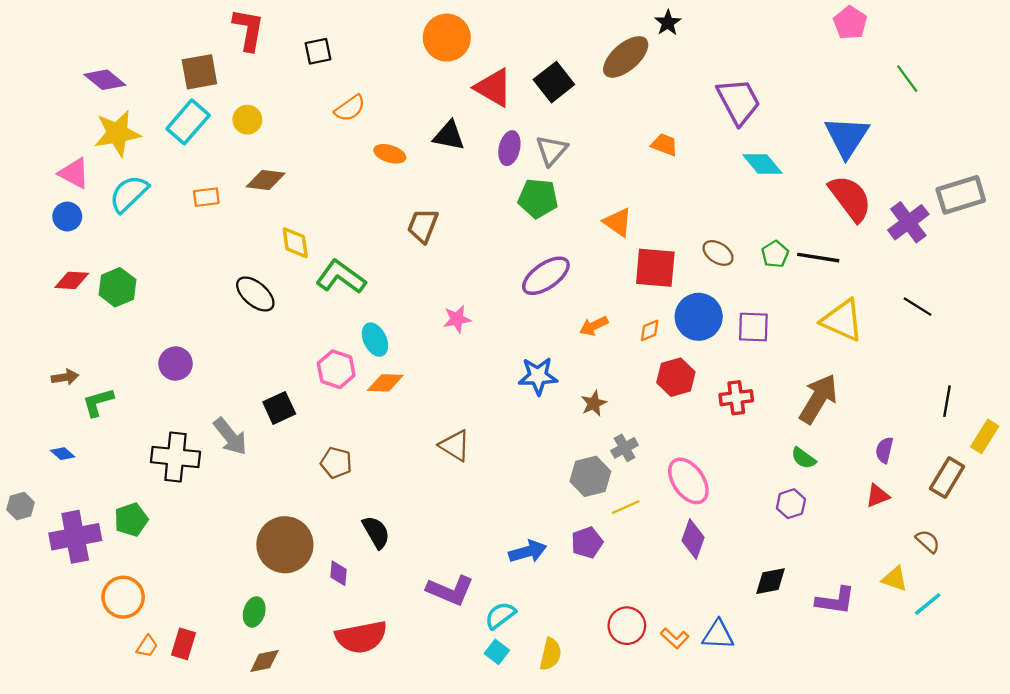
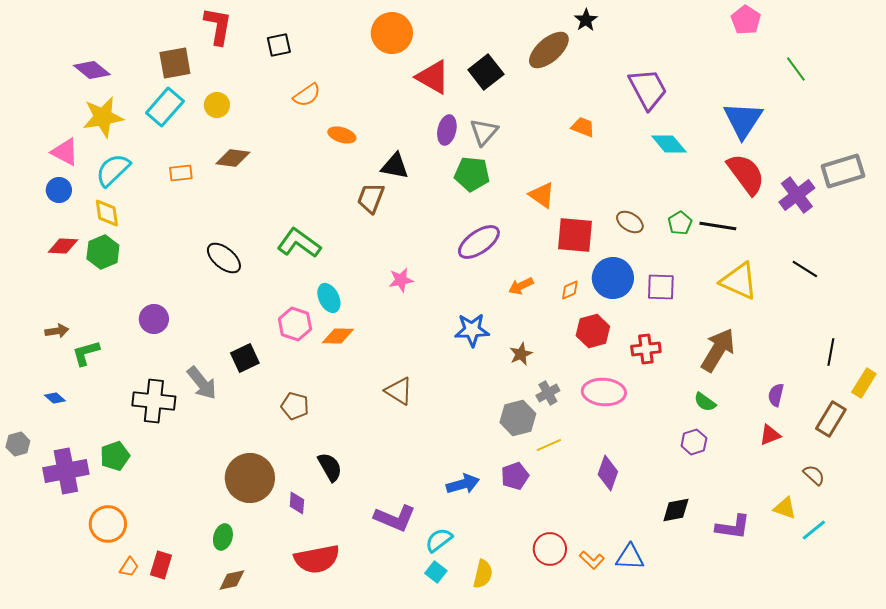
black triangle: (449, 136) -> (395, 166), moved
yellow diamond: (295, 243) -> (107, 213), moved
pink ellipse: (688, 481) -> (604, 392), moved, turned -51

